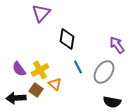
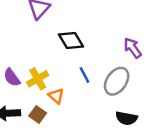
black diamond: (67, 39) -> (71, 40), turned -40
brown square: (36, 90) -> (38, 114), moved

